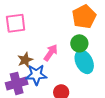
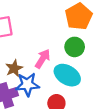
cyan ellipse: (84, 62) -> (67, 75), moved, turned -30

